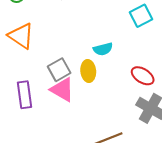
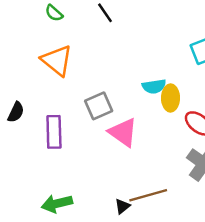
yellow ellipse: (88, 71) -> (171, 98), moved
pink triangle: (62, 90) -> (123, 132), moved

